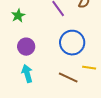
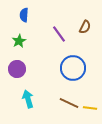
purple circle: (26, 47) -> (17, 69), moved
yellow line: (89, 68) -> (90, 108), moved

